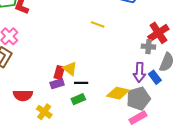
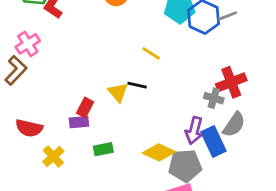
yellow triangle: (70, 69) -> (118, 92), moved
blue rectangle: (155, 77) -> (214, 141), size x1.5
black line: (81, 83) -> (137, 85), moved

